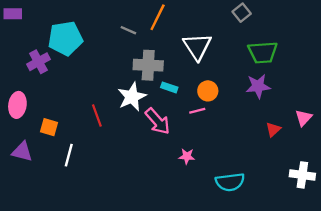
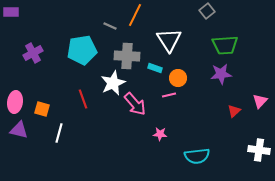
cyan pentagon: (65, 38) -> (82, 50), moved
cyan rectangle: (169, 87) -> (155, 68), moved
pink ellipse: (17, 105) -> (15, 102), moved

